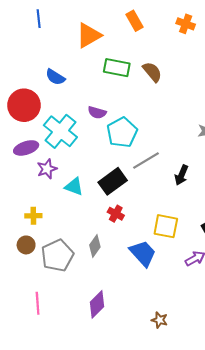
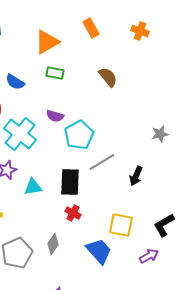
green rectangle: (117, 68) -> (55, 73), moved, size x0.7
black rectangle: (113, 181) -> (70, 182), turned -52
cyan triangle: (74, 187) -> (33, 187), turned -30

